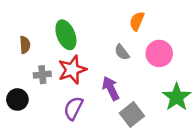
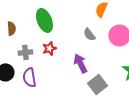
red star: (72, 70) -> (49, 48), size x0.6
purple semicircle: (73, 108) -> (29, 77), moved, turned -36

